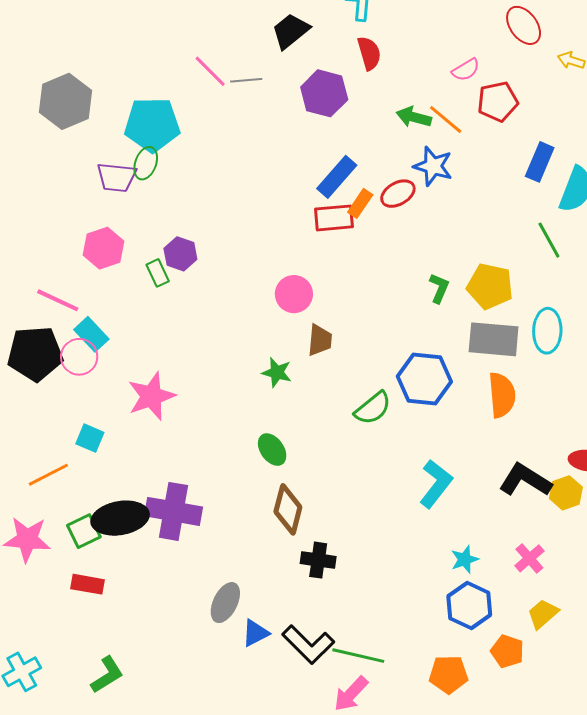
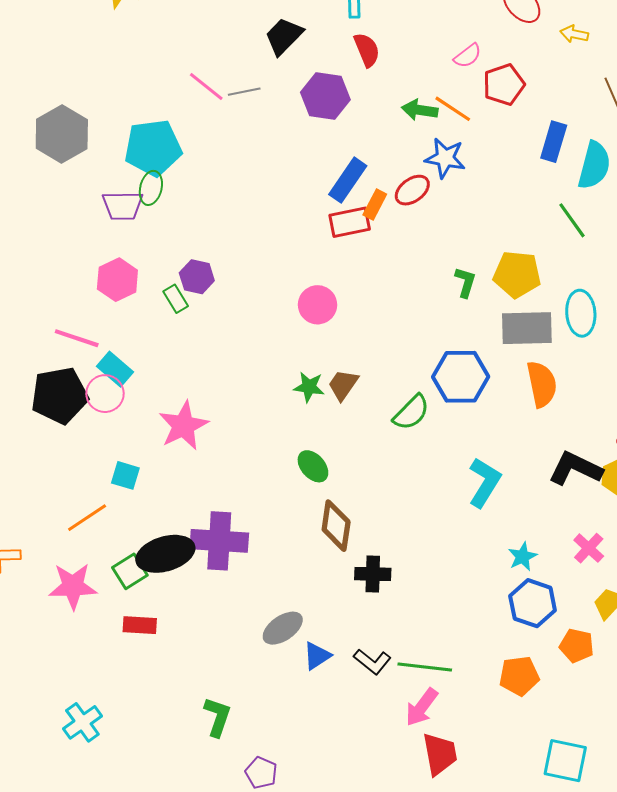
brown trapezoid: (320, 340) -> (343, 385), moved, turned -144
gray ellipse: (225, 603) -> (283, 628), turned 36
black L-shape: (308, 644) -> (372, 662), size x0.7
green L-shape: (107, 675) -> (217, 717), moved, turned -33

